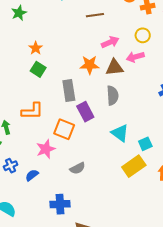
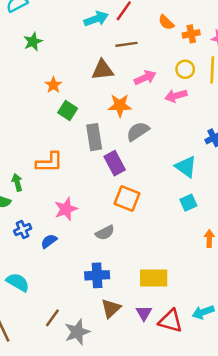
brown triangle: (114, 68) -> (102, 70), moved
green square: (38, 69) -> (68, 111), moved
gray semicircle: (113, 95) -> (138, 131), moved, turned -120
orange square: (64, 129) -> (127, 198), moved
cyan triangle: (120, 133) -> (186, 167), moved
yellow rectangle: (134, 166) -> (154, 278), moved, turned 35
blue cross: (60, 204) -> (97, 275), moved

